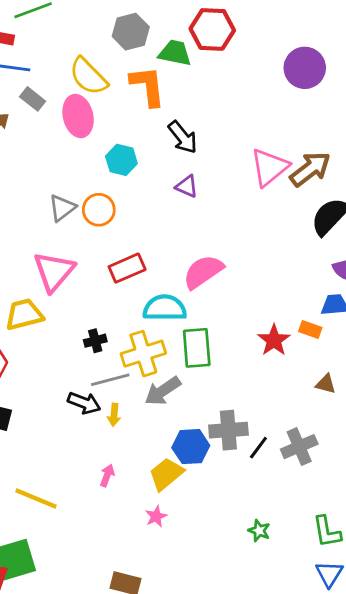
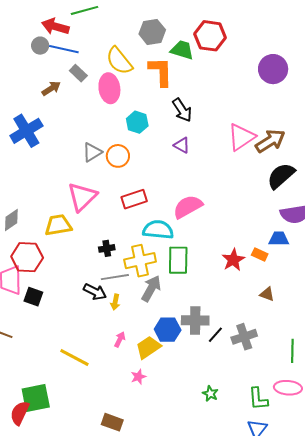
gray arrow: (163, 391) -> (151, 288), turned 148
pink arrow: (107, 476) -> (120, 339), moved
yellow line: (36, 498) -> (74, 358), moved

